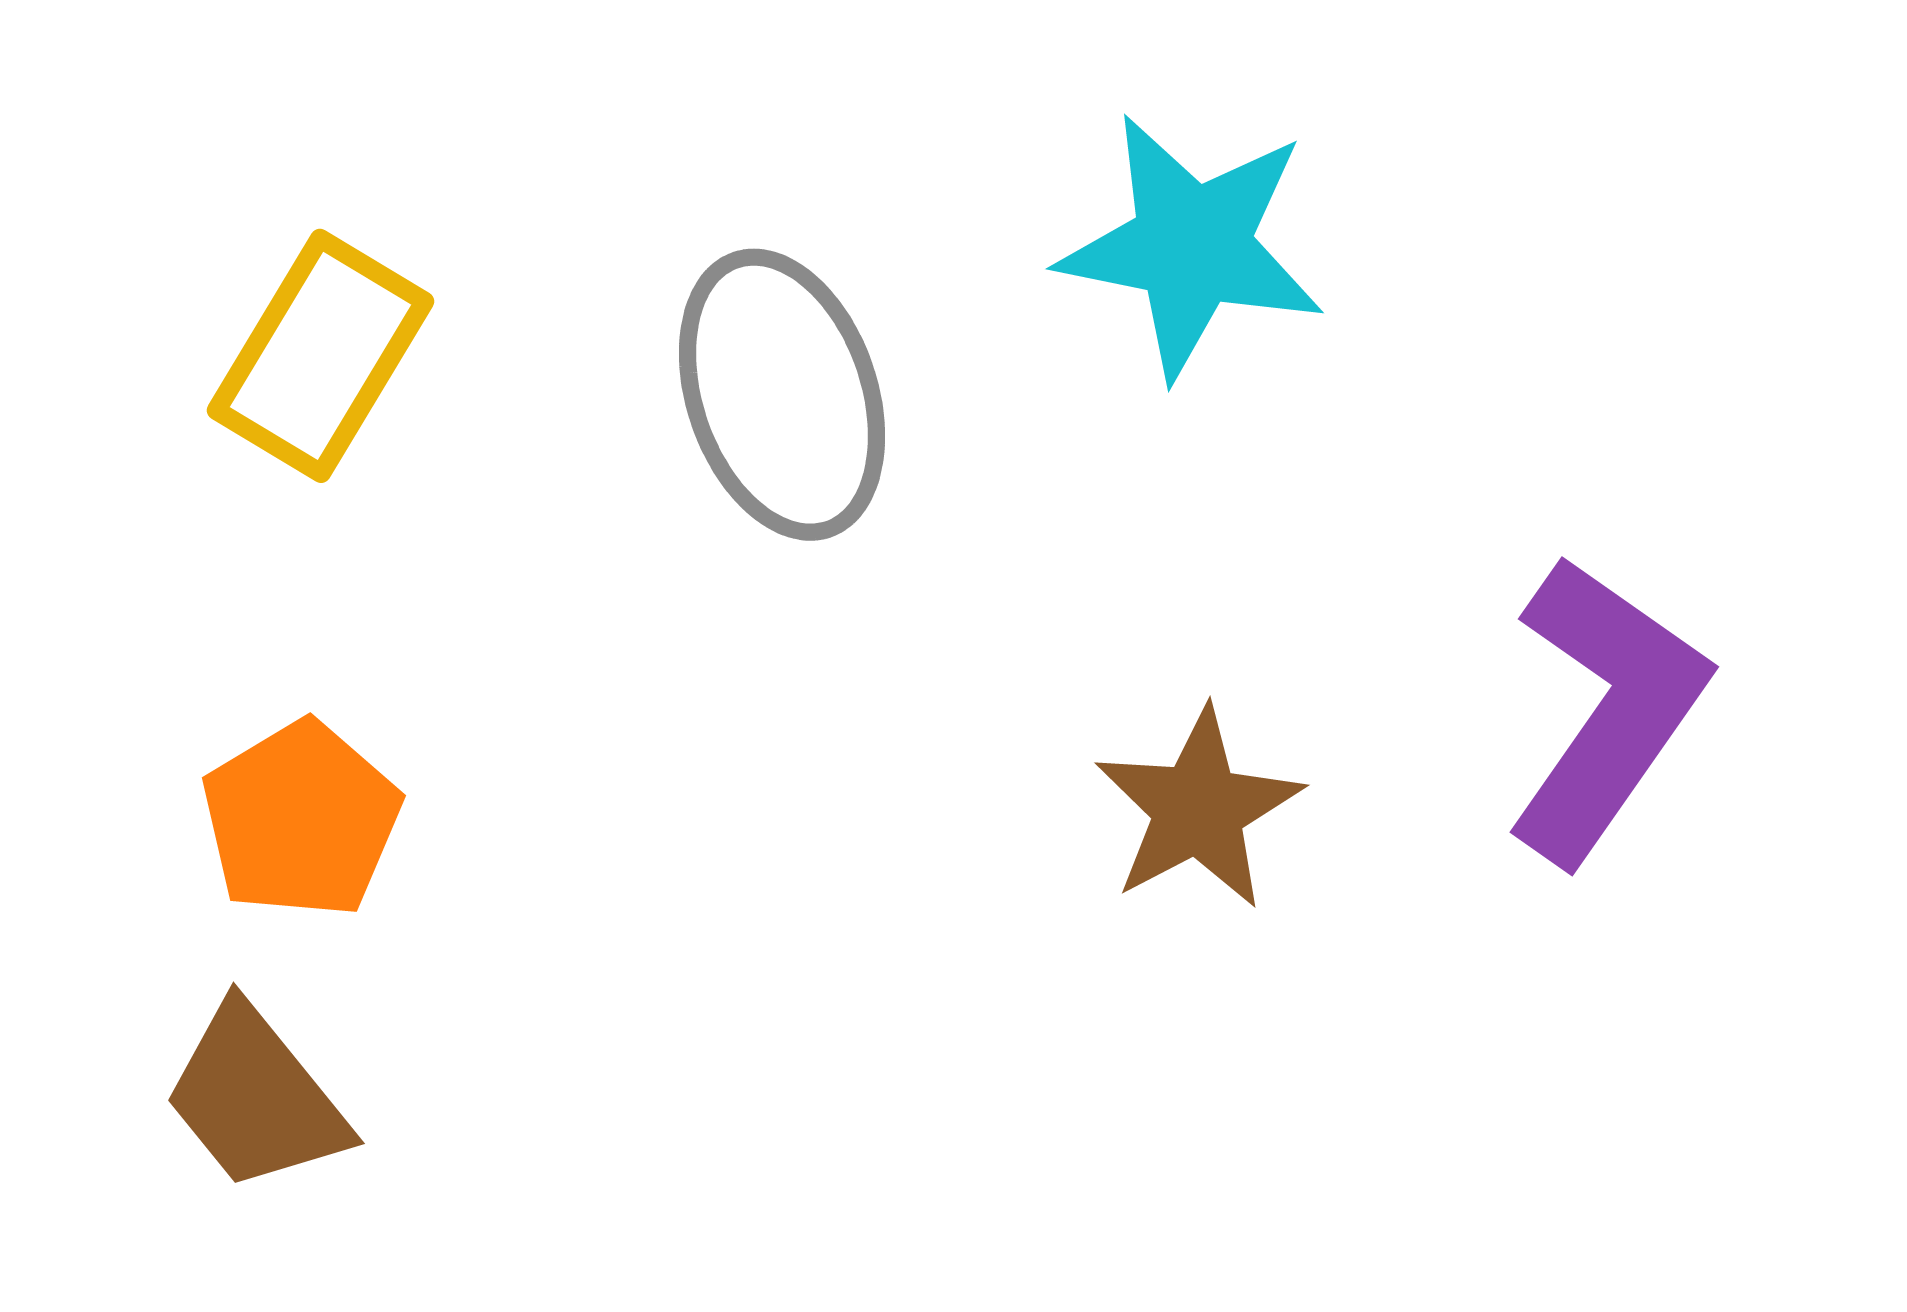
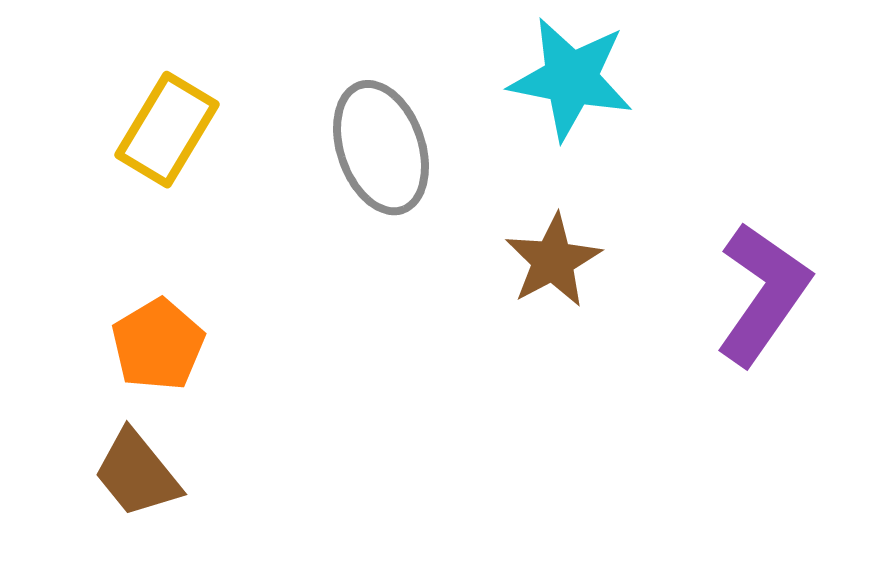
brown star: (1198, 809) -> (553, 261), moved

